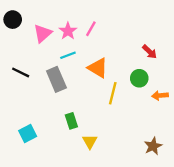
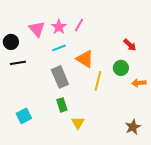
black circle: (13, 20) -> (11, 42), moved
pink triangle: (43, 33) -> (37, 29), turned -30
black line: (21, 72) -> (18, 63), turned -35
gray rectangle: (56, 79) -> (60, 77), moved

